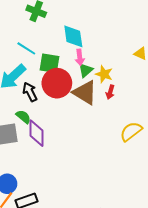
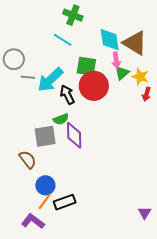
cyan line: (26, 48) -> (63, 40), moved
brown triangle: (85, 93) -> (135, 43), moved
green semicircle: (23, 117) -> (61, 119), turned 119

